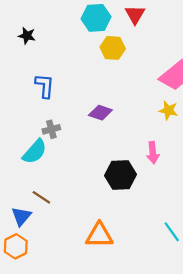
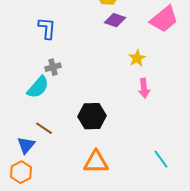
yellow star: (168, 110) -> (137, 58), moved, turned 30
purple diamond: (100, 113) -> (115, 20), moved
black hexagon: (121, 175) -> (92, 116), moved

